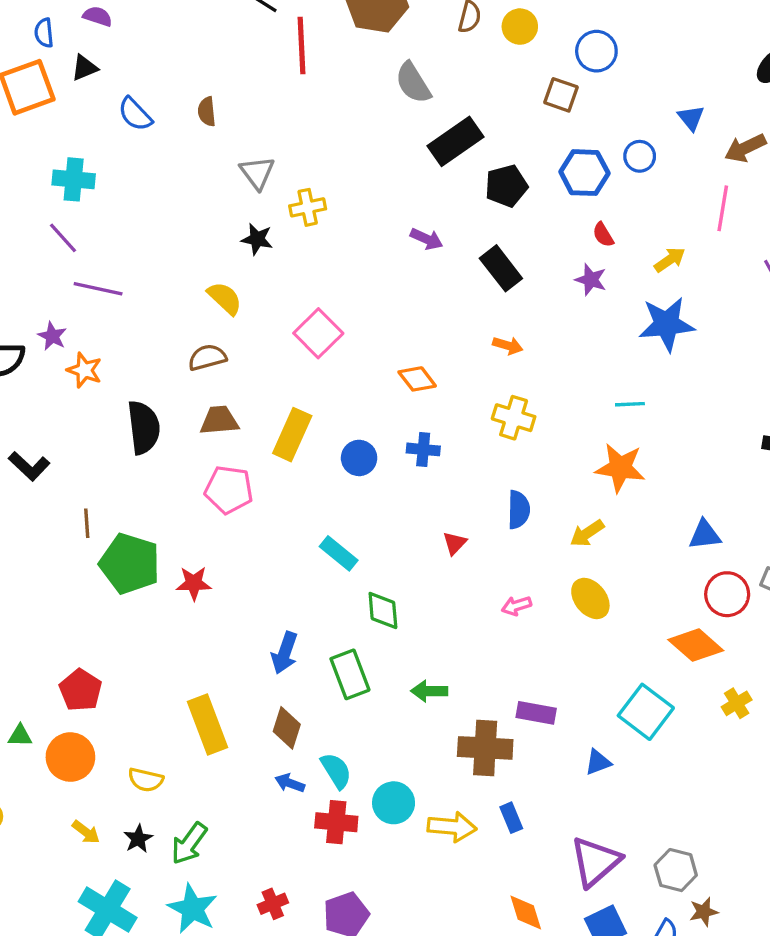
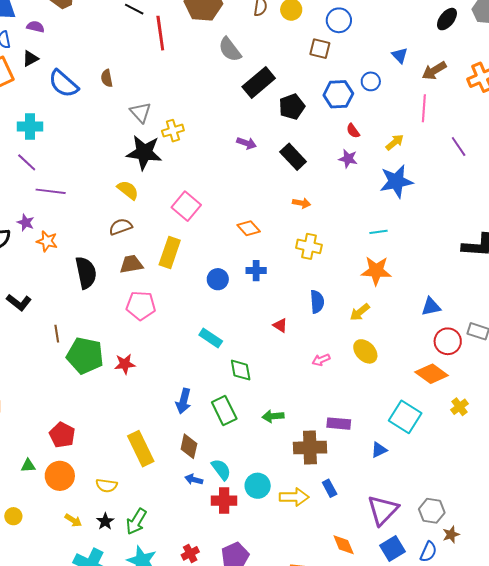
blue semicircle: (135, 114) -> (63, 84), size x1.4
black star: (257, 239) -> (144, 153), size x1.8
yellow rectangle: (292, 435) -> (170, 253), moved
red triangle: (455, 543) -> (280, 325), turned -35

